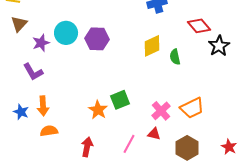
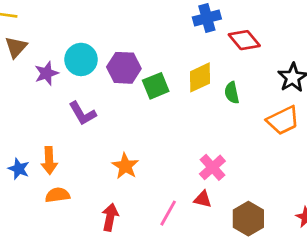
red diamond: (199, 26) -> (244, 40), moved
purple L-shape: (33, 72) -> (82, 113), moved
green square: (120, 100) -> (156, 86), moved
orange trapezoid: (192, 108) -> (283, 120), moved

